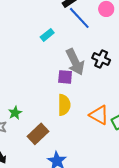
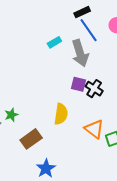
black cross: (101, 59) -> (94, 89), moved
gray arrow: (75, 62) -> (80, 53), moved
purple square: (65, 77) -> (79, 84), moved

